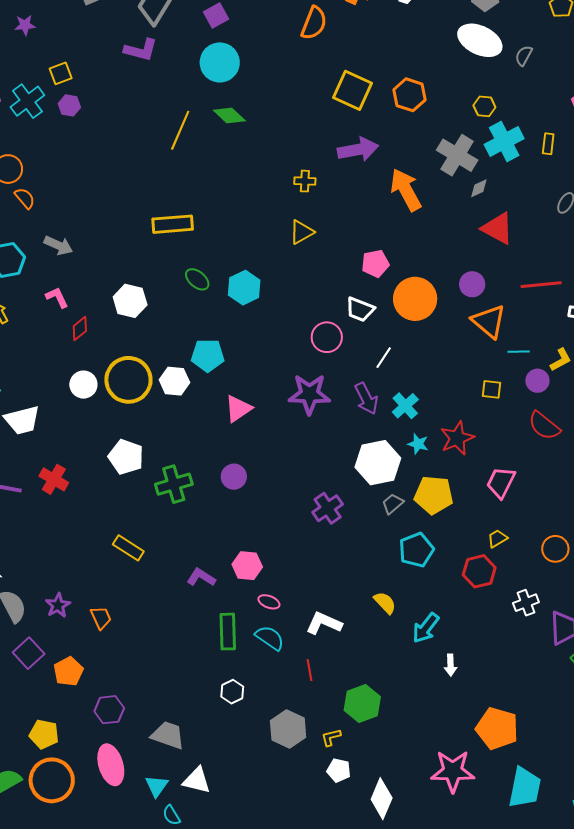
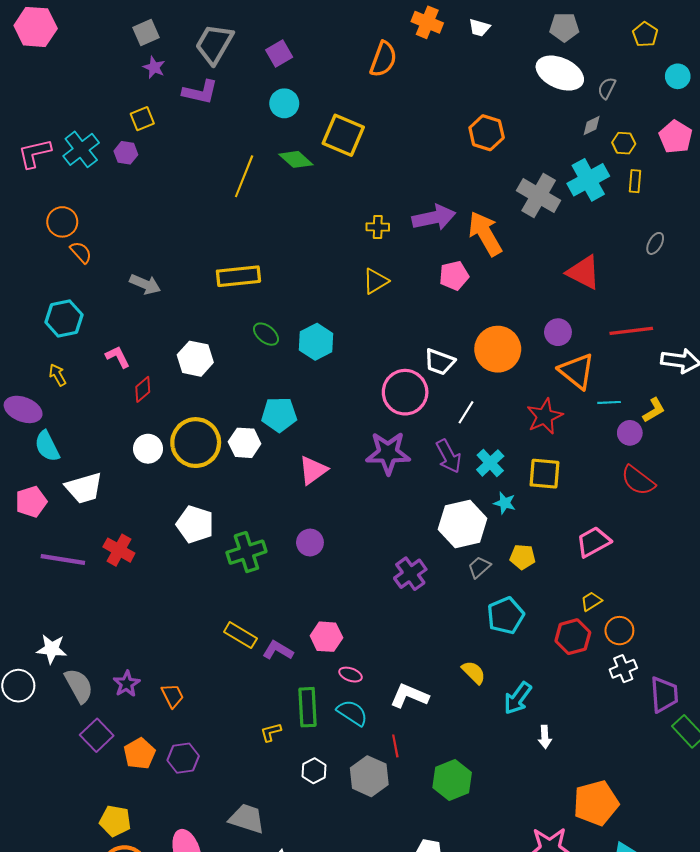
purple star: (25, 25) -> (154, 67), moved, turned 30
cyan circle: (220, 62) -> (284, 103), size x0.7
yellow square: (61, 73) -> (142, 119), moved
yellow square: (353, 90) -> (343, 135), moved
yellow hexagon: (484, 106) -> (624, 143), moved
purple arrow: (358, 149) -> (434, 218), moved
gray diamond: (479, 188) -> (592, 126), moved
gray arrow: (58, 245) -> (145, 284), moved
pink pentagon: (375, 264) -> (454, 276), moved
pink circle: (327, 337) -> (405, 392), size x1.4
yellow square: (491, 389) -> (545, 474), moved, size x1.5
red star: (457, 438) -> (545, 416), moved
pink trapezoid: (501, 482) -> (593, 542), turned 36
yellow pentagon: (434, 495) -> (523, 557), size x0.6
yellow rectangle: (128, 548) -> (240, 635), moved
orange circle: (555, 549) -> (619, 631), moved
purple hexagon: (109, 710) -> (183, 758), moved
orange pentagon: (497, 728) -> (596, 803), turned -30
gray hexagon: (288, 729) -> (369, 776), moved
yellow L-shape: (331, 737) -> (271, 732), moved

